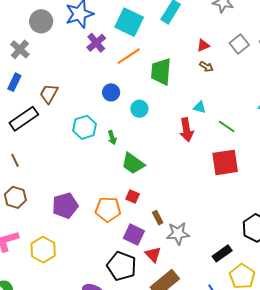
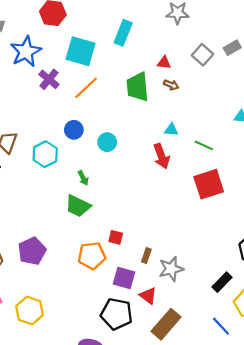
red triangle: (203, 45) -> (164, 63), turned 40
green trapezoid: (161, 72) -> (137, 87), moved
cyan hexagon: (85, 127) -> (45, 154), moved
green trapezoid: (133, 163) -> (78, 206), moved
purple pentagon: (65, 206) -> (32, 251), moved
brown rectangle: (158, 218) -> (146, 255), turned 56

